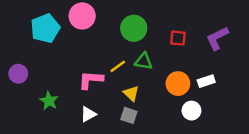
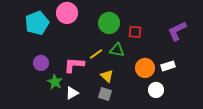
red square: (178, 38) -> (135, 32), moved
purple circle: (18, 74) -> (41, 63), moved
green star: (49, 101) -> (55, 82), moved

